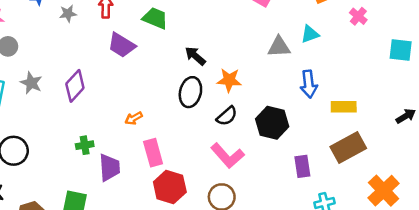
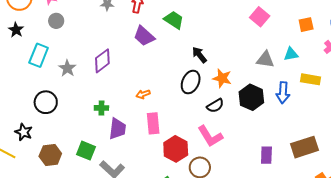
gray star: (31, 83) -> (67, 68), moved
yellow rectangle: (344, 107) -> (310, 79), moved
black hexagon: (272, 123) -> (251, 97), moved
red hexagon: (170, 187) -> (176, 149), moved

